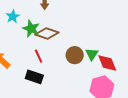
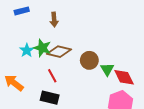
cyan star: (13, 17) -> (27, 50), moved
brown circle: (75, 55) -> (89, 60), moved

